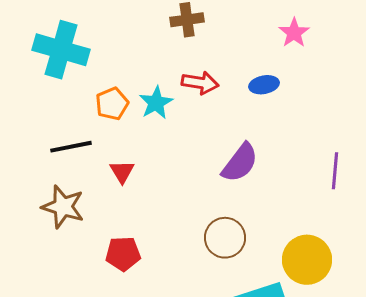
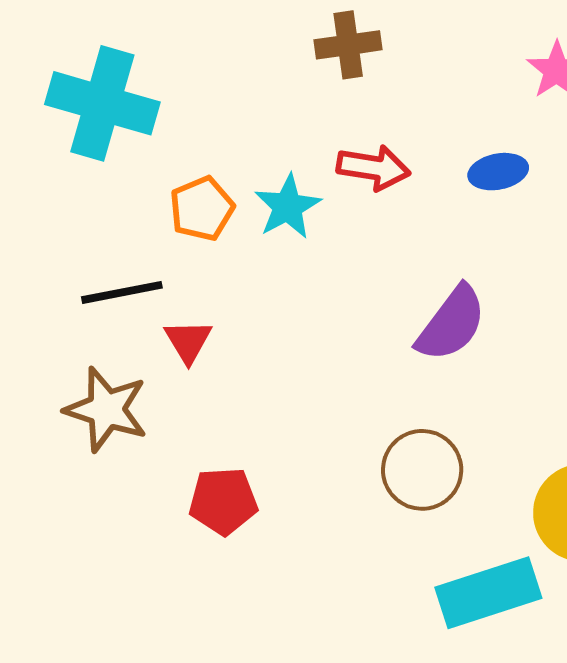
red triangle: (122, 172) -> (188, 341), moved

